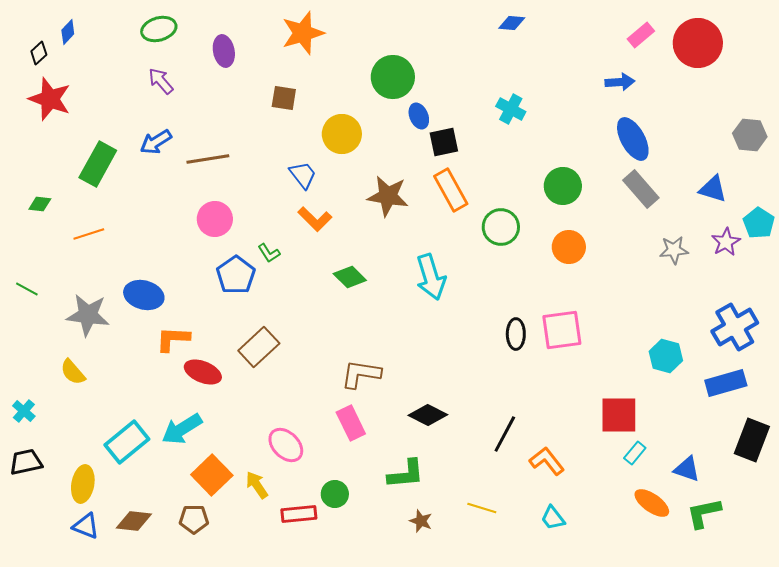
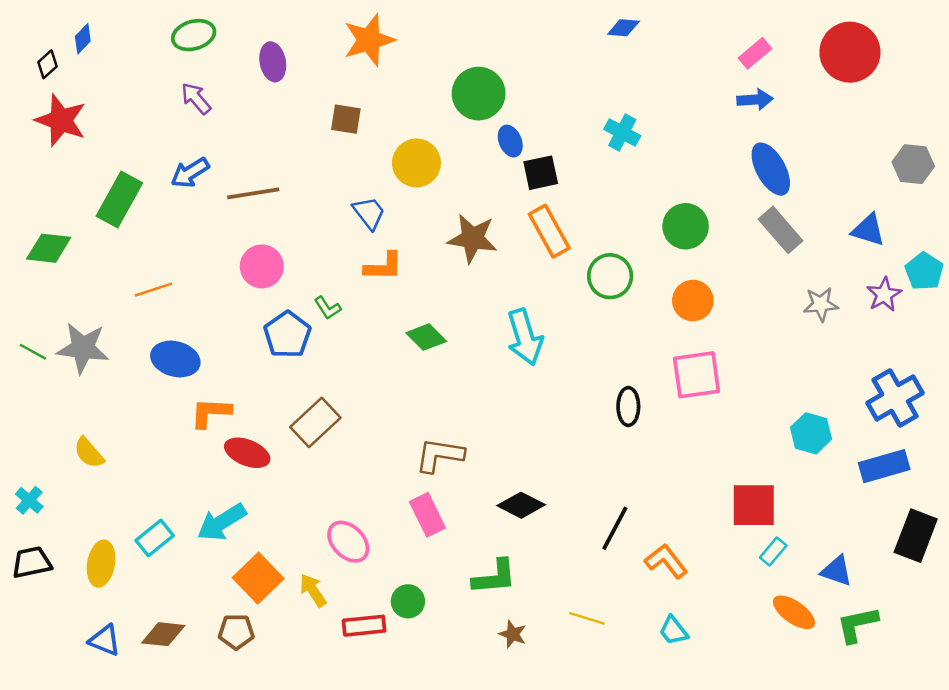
pink rectangle: (641, 35) -> (755, 53), moved
green diamond: (40, 204) -> (49, 248), size x1.6
orange L-shape: (315, 219) -> (384, 266), turned -44
orange line: (89, 234) -> (153, 290), moved
gray star: (88, 315) -> (83, 348), moved
pink square: (562, 330) -> (697, 375), moved
cyan rectangle: (127, 442) -> (155, 538), size x0.7
yellow ellipse: (83, 484) -> (101, 564), moved

